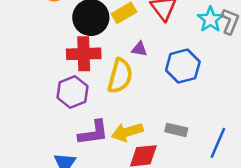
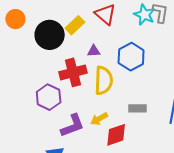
red cross: (84, 54) -> (73, 72), moved
yellow semicircle: (120, 76) -> (104, 80), moved
yellow arrow: (127, 132) -> (99, 119), size x0.7

